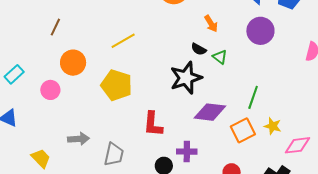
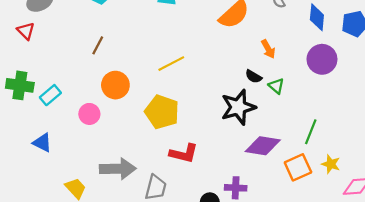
red L-shape: (153, 124) -> (184, 153), moved, turned -84
gray arrow: (79, 139) -> (118, 169), size x1.5

